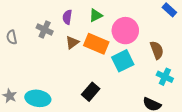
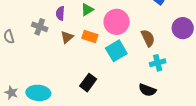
orange rectangle: (96, 44) -> (90, 37), size x0.7
cyan cross: (165, 77) -> (158, 63), turned -35

